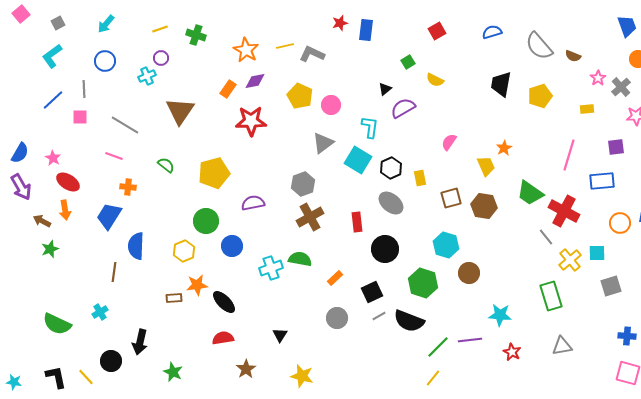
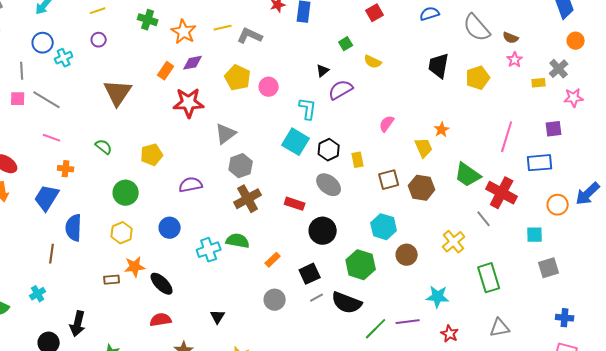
green cross: (196, 35) -> (148, 20), moved
cyan cross: (147, 76) -> (64, 58), moved
pink star: (598, 78) -> (515, 60), moved
yellow rectangle: (587, 109) -> (539, 83), moved
gray line: (125, 125) -> (47, 100), moved
gray triangle: (323, 143) -> (226, 134), moved
yellow pentagon: (214, 173) -> (152, 155), size x0.7
green circle: (206, 221) -> (126, 193), moved
red rectangle: (357, 222) -> (295, 204), turned -66
yellow cross: (570, 260) -> (454, 242), moved

